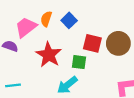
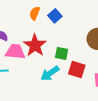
pink trapezoid: (26, 27) -> (15, 52), moved, turned 40
red square: (92, 43) -> (77, 69), moved

